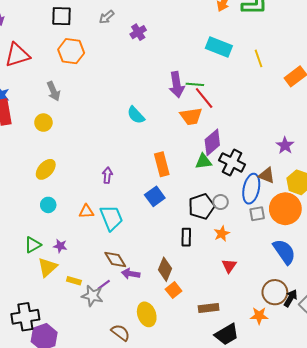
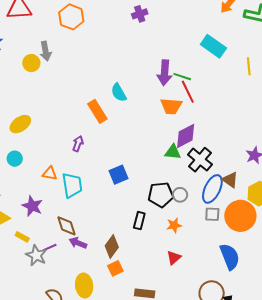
yellow circle: (43, 123) -> (31, 63), moved
orange rectangle: (162, 164) -> (97, 111), moved, turned -30
purple star: (60, 246) -> (32, 206), moved, size x1.5

